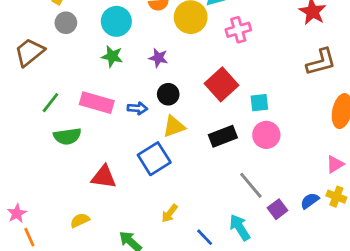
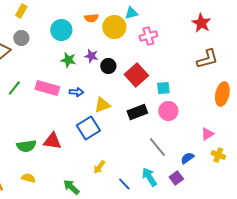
gray circle: (66, 23) -> (21, 38), moved
green star: (112, 56) -> (68, 60), moved
black circle: (168, 94) -> (108, 66), moved
green semicircle: (67, 136) -> (26, 146), moved
pink triangle: (335, 164) -> (207, 134), moved
blue semicircle: (310, 201) -> (187, 158), moved
purple square: (278, 209) -> (176, 178), moved
yellow semicircle: (80, 220) -> (28, 178), moved, turned 40

